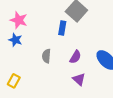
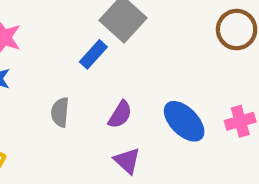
blue rectangle: (62, 28) -> (93, 54), turned 32

